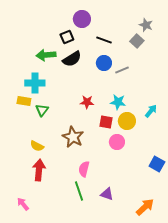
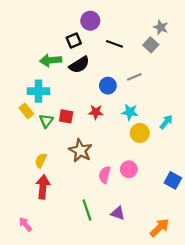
blue circle: (104, 63) -> (108, 86), moved
yellow rectangle: (24, 101) -> (26, 111), turned 40
red square: (106, 122) -> (66, 116), moved
pink circle: (117, 142) -> (129, 169), moved
yellow semicircle: (37, 146) -> (41, 160), turned 88
pink semicircle: (84, 169) -> (105, 175), moved

